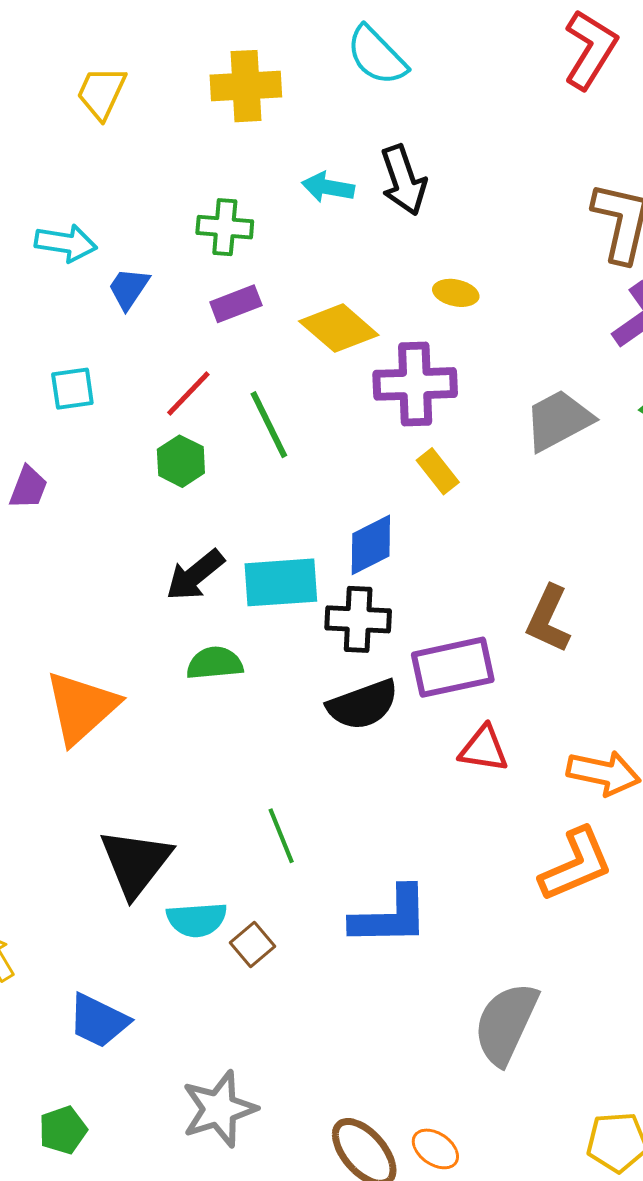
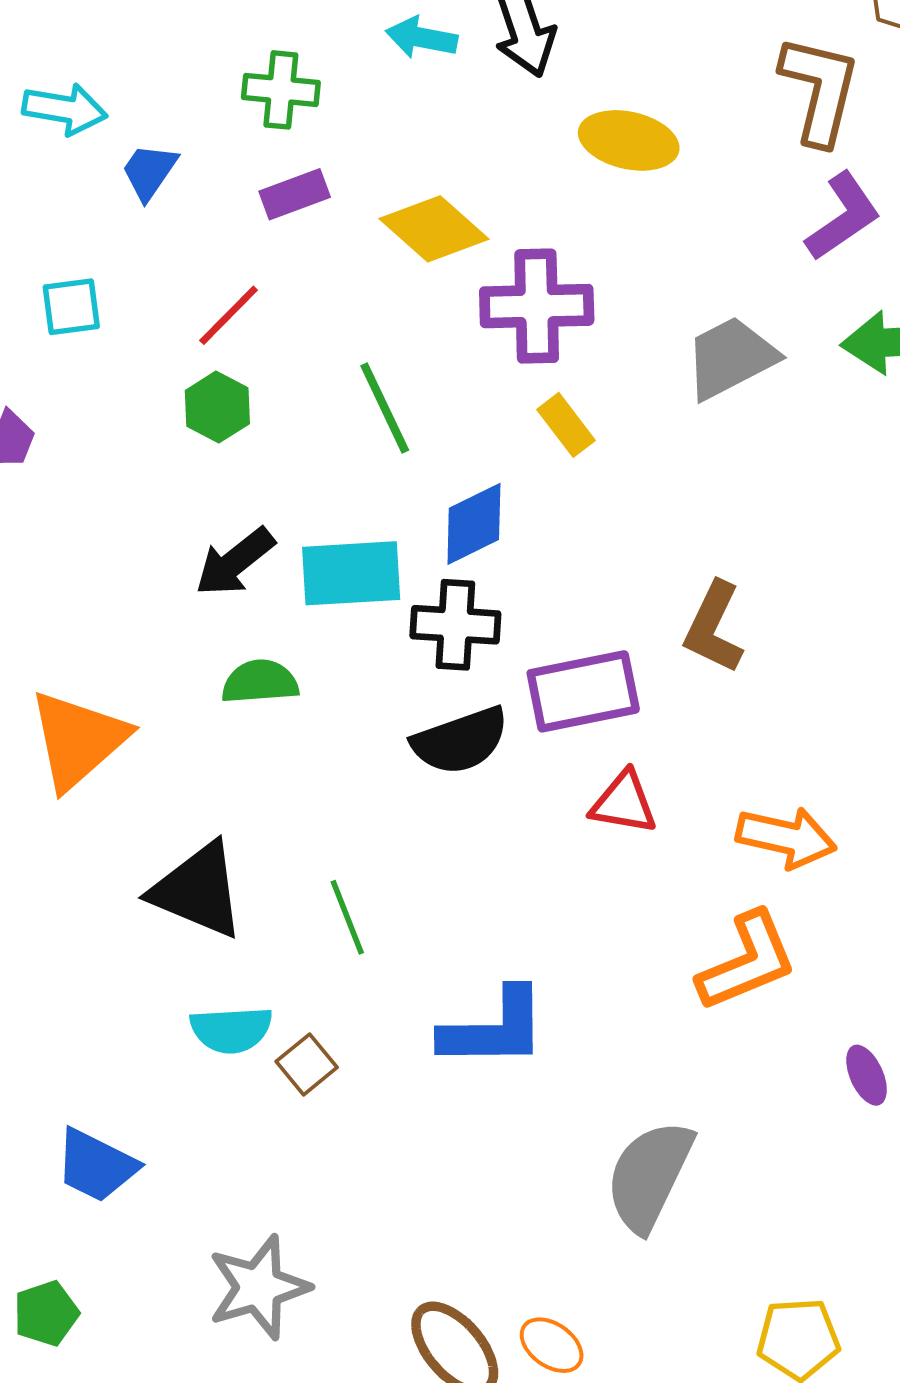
yellow ellipse: (456, 293) -> (629, 140), moved, size x1.6
green line: (269, 425) -> (385, 408), moved
black triangle: (136, 862) -> (198, 890), moved, turned -46

